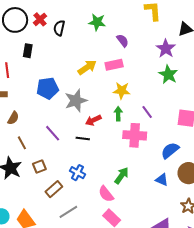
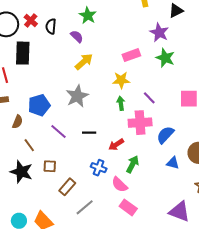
green star: (97, 22) -> (88, 15), turned 30
purple semicircle: (123, 41) -> (77, 36), moved
black rectangle: (28, 51) -> (23, 53), size x1.6
pink rectangle: (114, 65) -> (131, 55), moved
blue pentagon: (48, 88) -> (39, 105), moved
red arrow: (93, 120) -> (116, 145), moved
blue semicircle: (170, 150) -> (165, 135), moved
brown square: (39, 166) -> (50, 166), turned 32
blue cross: (78, 173) -> (99, 168), moved

